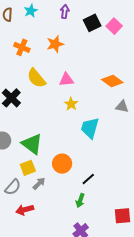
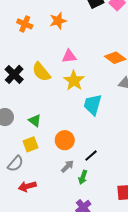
yellow semicircle: (36, 78) -> (41, 72), moved
yellow star: (71, 104) -> (74, 81), size x1.5
green triangle: (32, 144) -> (35, 121), size x0.6
gray arrow: (39, 183) -> (67, 166), moved

